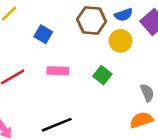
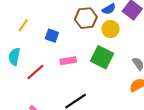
green square: (102, 75) -> (102, 57), size x1.6

